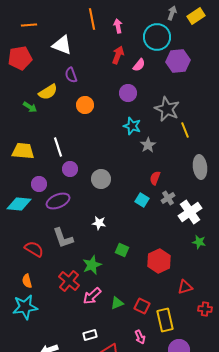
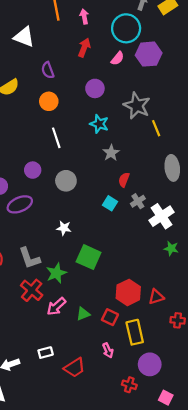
pink semicircle: (139, 65) -> (117, 58), moved
purple semicircle: (71, 75) -> (48, 70), moved
gray star: (148, 145) -> (111, 153), moved
white line: (58, 147) -> (56, 138), moved
gray L-shape: (63, 238) -> (29, 258), moved
green square: (122, 250) -> (89, 257), size x1.6
red hexagon: (159, 261) -> (128, 292), moved
white rectangle: (90, 335) -> (46, 353), moved

